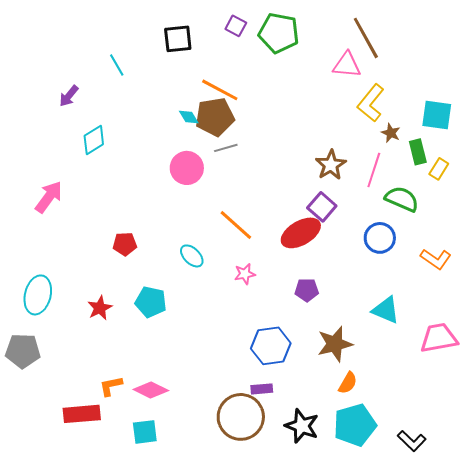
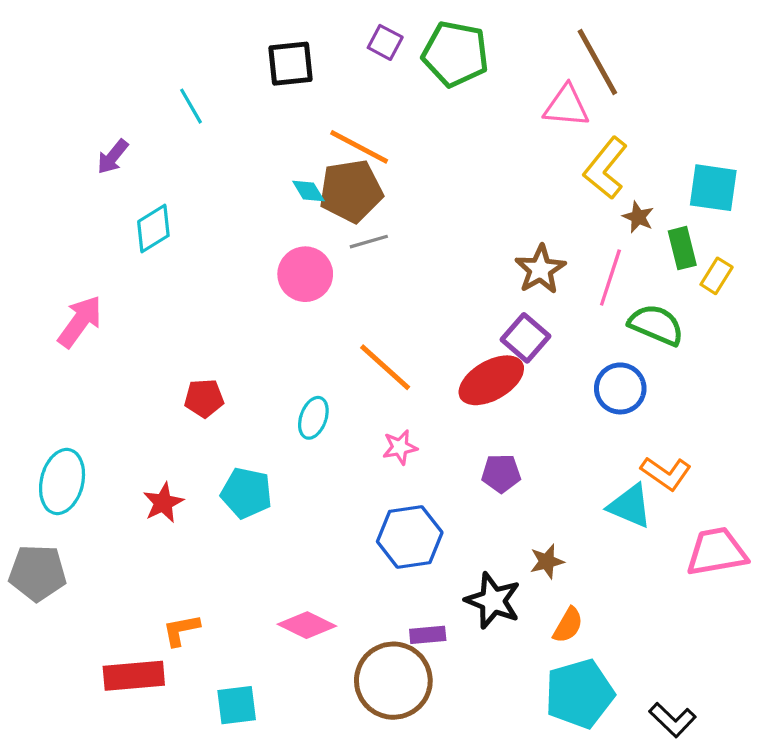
cyan ellipse: (192, 256) -> (313, 418), turned 65
orange L-shape: (436, 259) -> (666, 473), moved
brown star: (335, 344) -> (547, 561), size x0.6
blue hexagon: (271, 346) -> (410, 537), moved
pink diamond: (151, 390) -> (307, 625), moved
black star: (302, 426) -> (493, 601), moved

